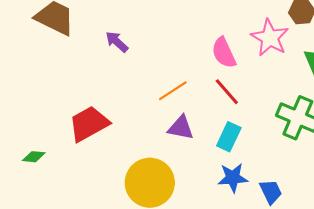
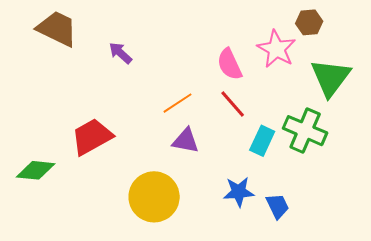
cyan rectangle: (229, 137) -> (262, 141), moved
green diamond: (34, 157) -> (36, 170), size x1.6

